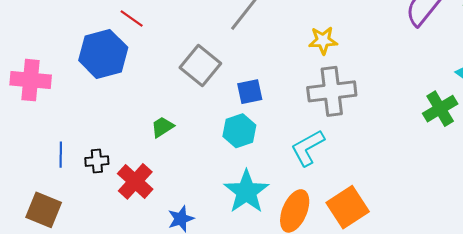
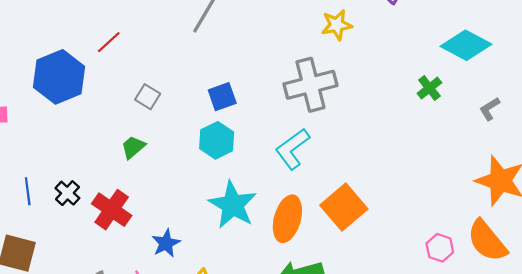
red line: (132, 18) -> (109, 42), moved, turned -70
yellow star: (323, 40) -> (337, 25), moved
gray square: (200, 65) -> (148, 97), moved, size x0.6
green cross: (440, 109) -> (429, 88), size x0.7
black cross: (97, 161) -> (67, 193), turned -35

